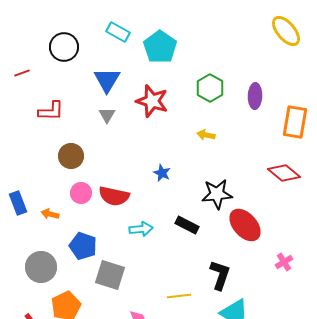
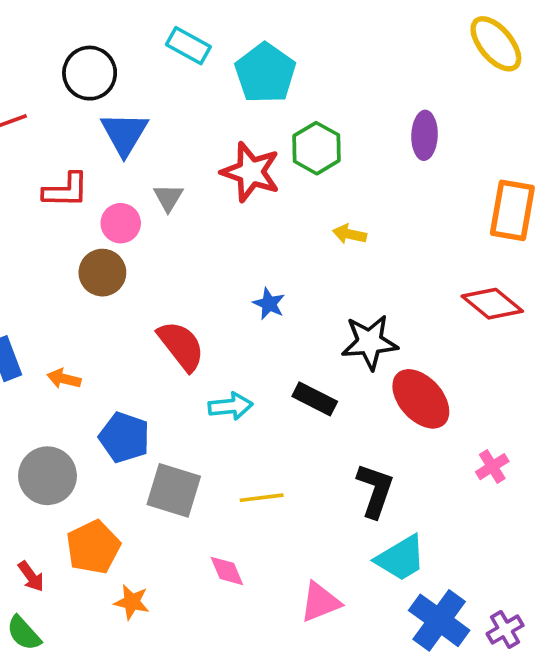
blue triangle: (107, 80) -> (124, 133), moved
green hexagon: (210, 88) -> (317, 148), moved
purple ellipse: (255, 96) -> (425, 135), moved
pink circle: (81, 193) -> (121, 223), moved
red semicircle: (114, 196) -> (181, 346), turned -140
yellow line: (179, 296) -> (262, 498), moved

